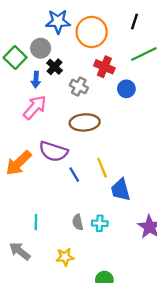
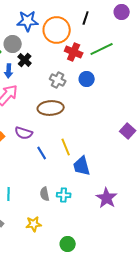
black line: (135, 22) -> (86, 18), moved
red cross: (104, 67) -> (74, 52), moved
gray cross: (79, 86) -> (58, 80), moved
purple semicircle: (53, 151) -> (24, 133), size x0.7

